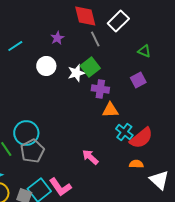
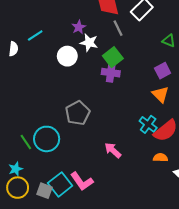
white star: (76, 73) -> (89, 43), moved, turned 30
purple cross: (100, 89) -> (111, 73), moved
orange triangle: (110, 110) -> (160, 94), moved, turned 48
cyan circle: (26, 133) -> (47, 139), moved
gray pentagon: (32, 151) -> (78, 113), moved

